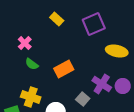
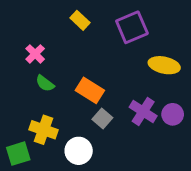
orange rectangle: (64, 69) -> (90, 90), turned 60
gray square: (83, 99) -> (102, 119), moved

